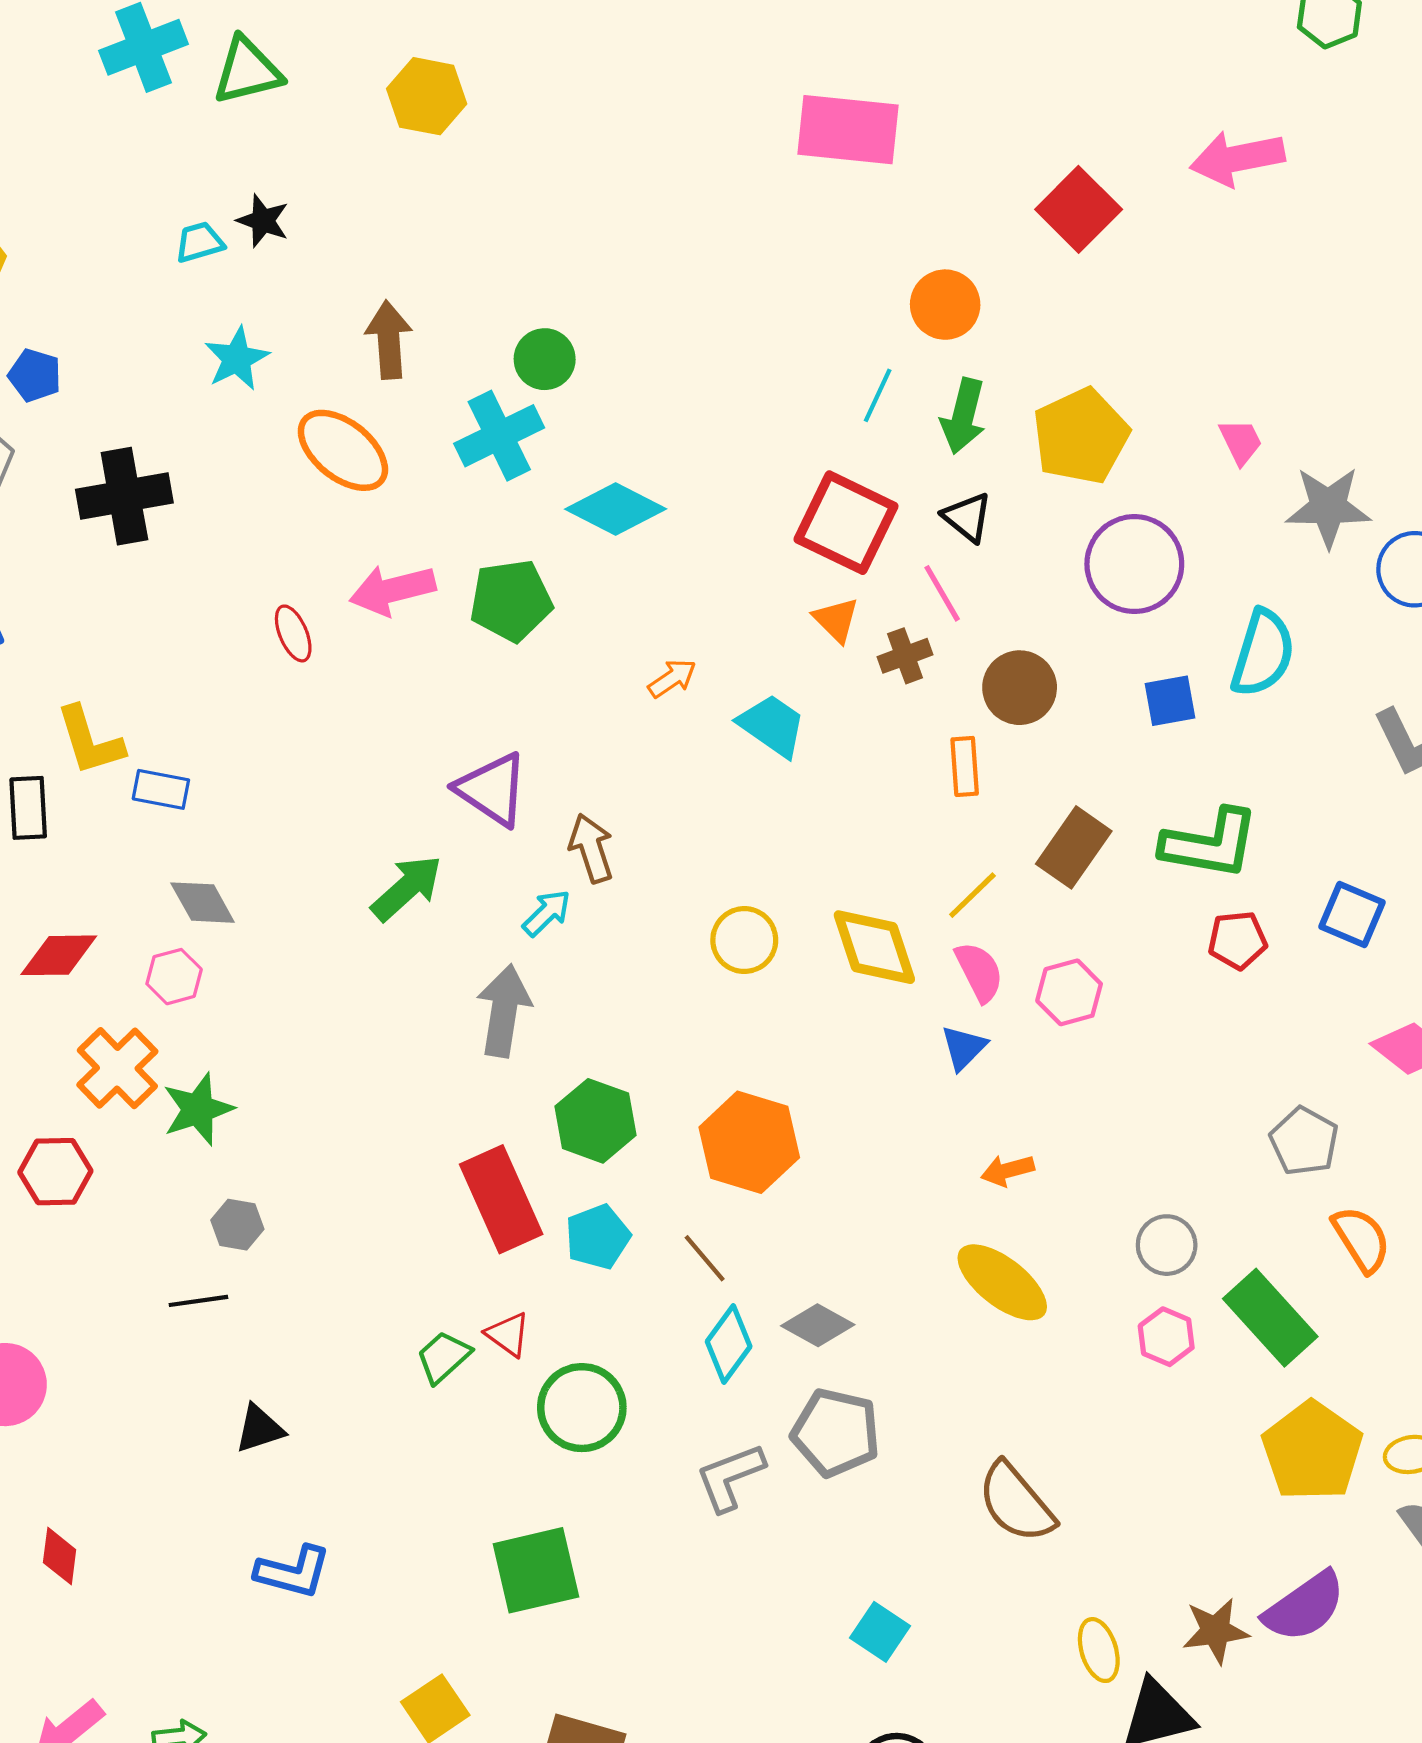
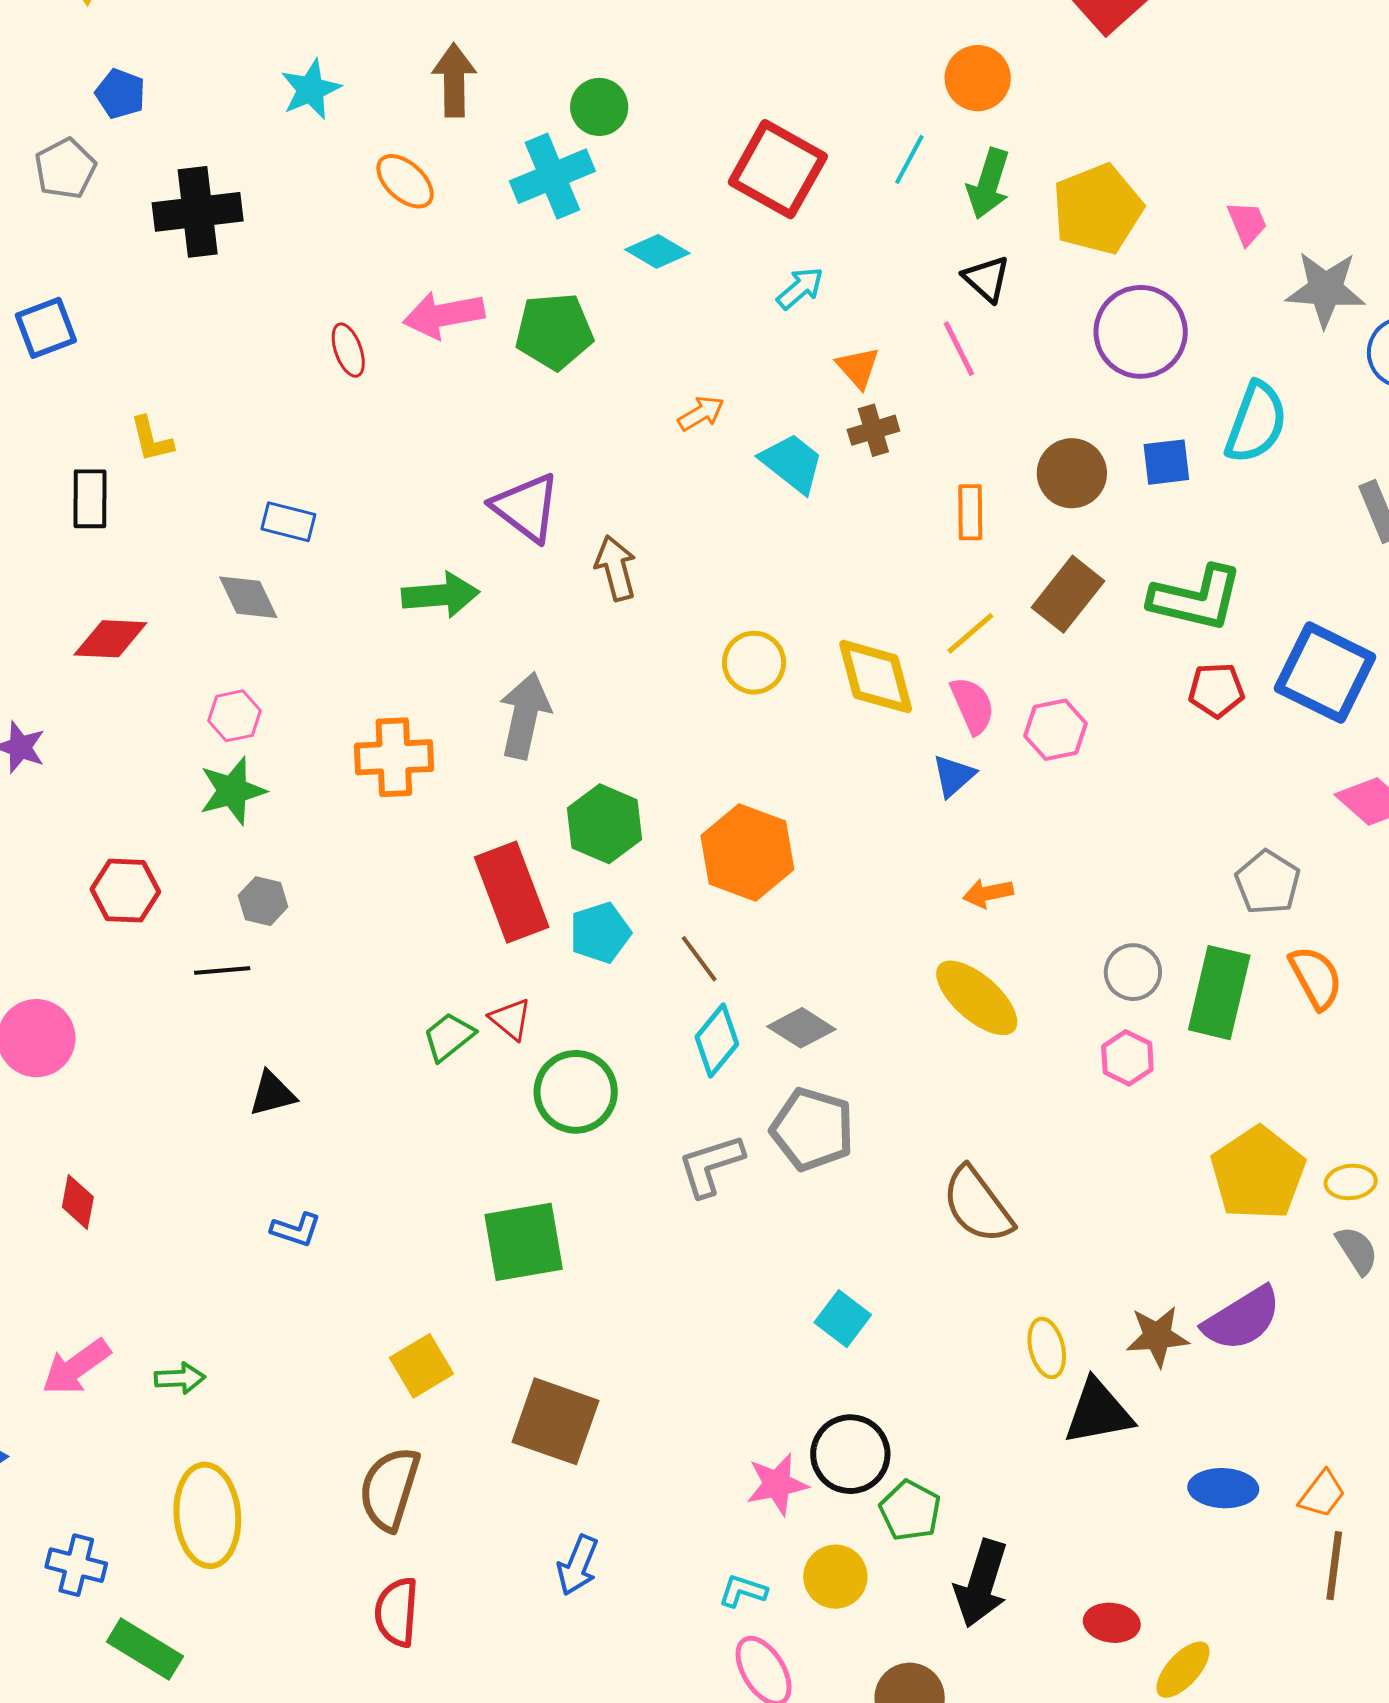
orange ellipse: (343, 450) -> (405, 181), size x0.7
cyan diamond: (616, 509) -> (657, 251), size x0.7
red square: (846, 523) -> (778, 169), moved
brown cross: (905, 656) -> (873, 430), moved
brown circle: (1020, 688) -> (1072, 473), moved
yellow L-shape: (90, 741) -> (151, 439), size x0.7
blue rectangle: (161, 789) -> (288, 522), moved
green arrow: (407, 888) -> (440, 595), turned 34
cyan arrow: (547, 913) -> (800, 288), moved
blue square: (1352, 915) -> (1325, 673), size x1.6
pink hexagon: (174, 977) -> (234, 716), moved
orange cross: (117, 1068) -> (394, 757), moved, turned 38
red hexagon: (55, 1172) -> (125, 891), moved
green rectangle: (1270, 1318) -> (1219, 993), moved, turned 52
blue L-shape: (293, 1572) -> (296, 1230), size x0.7

